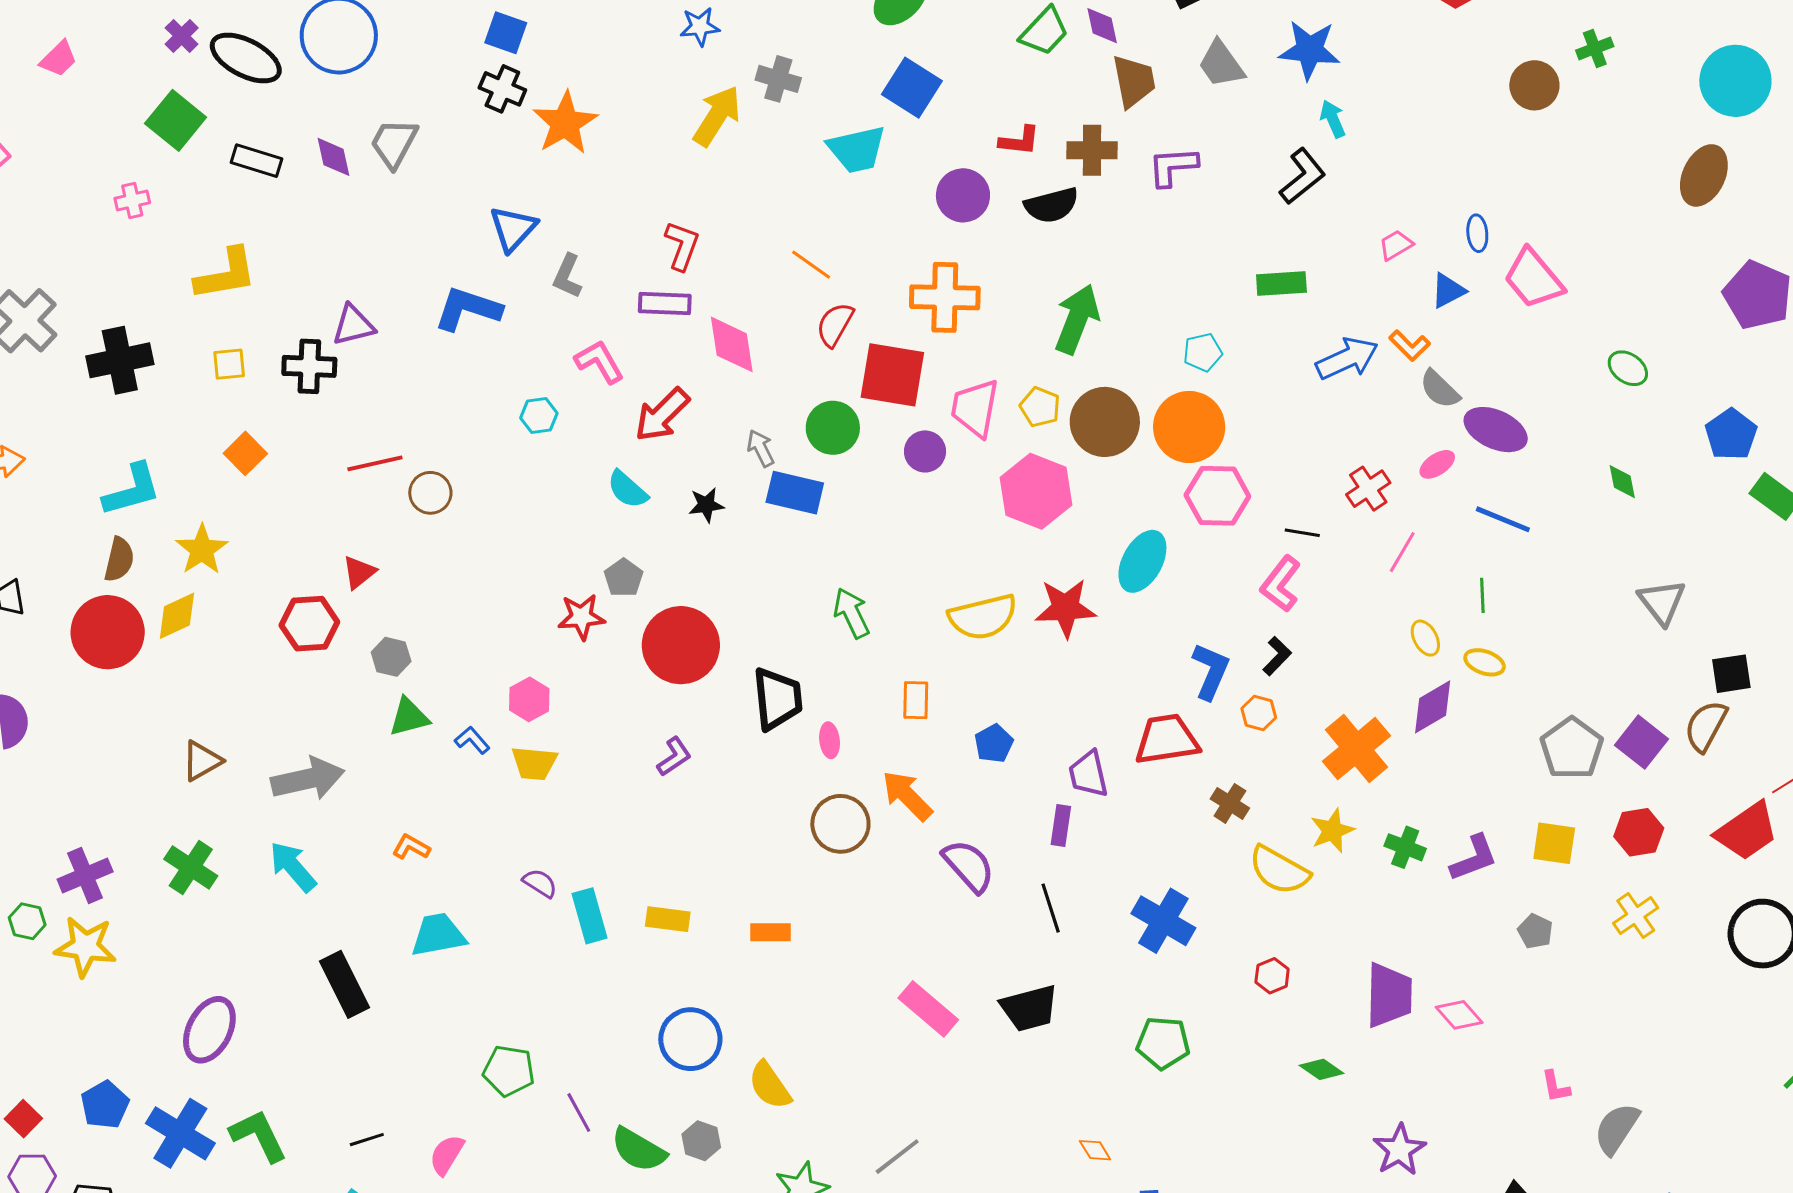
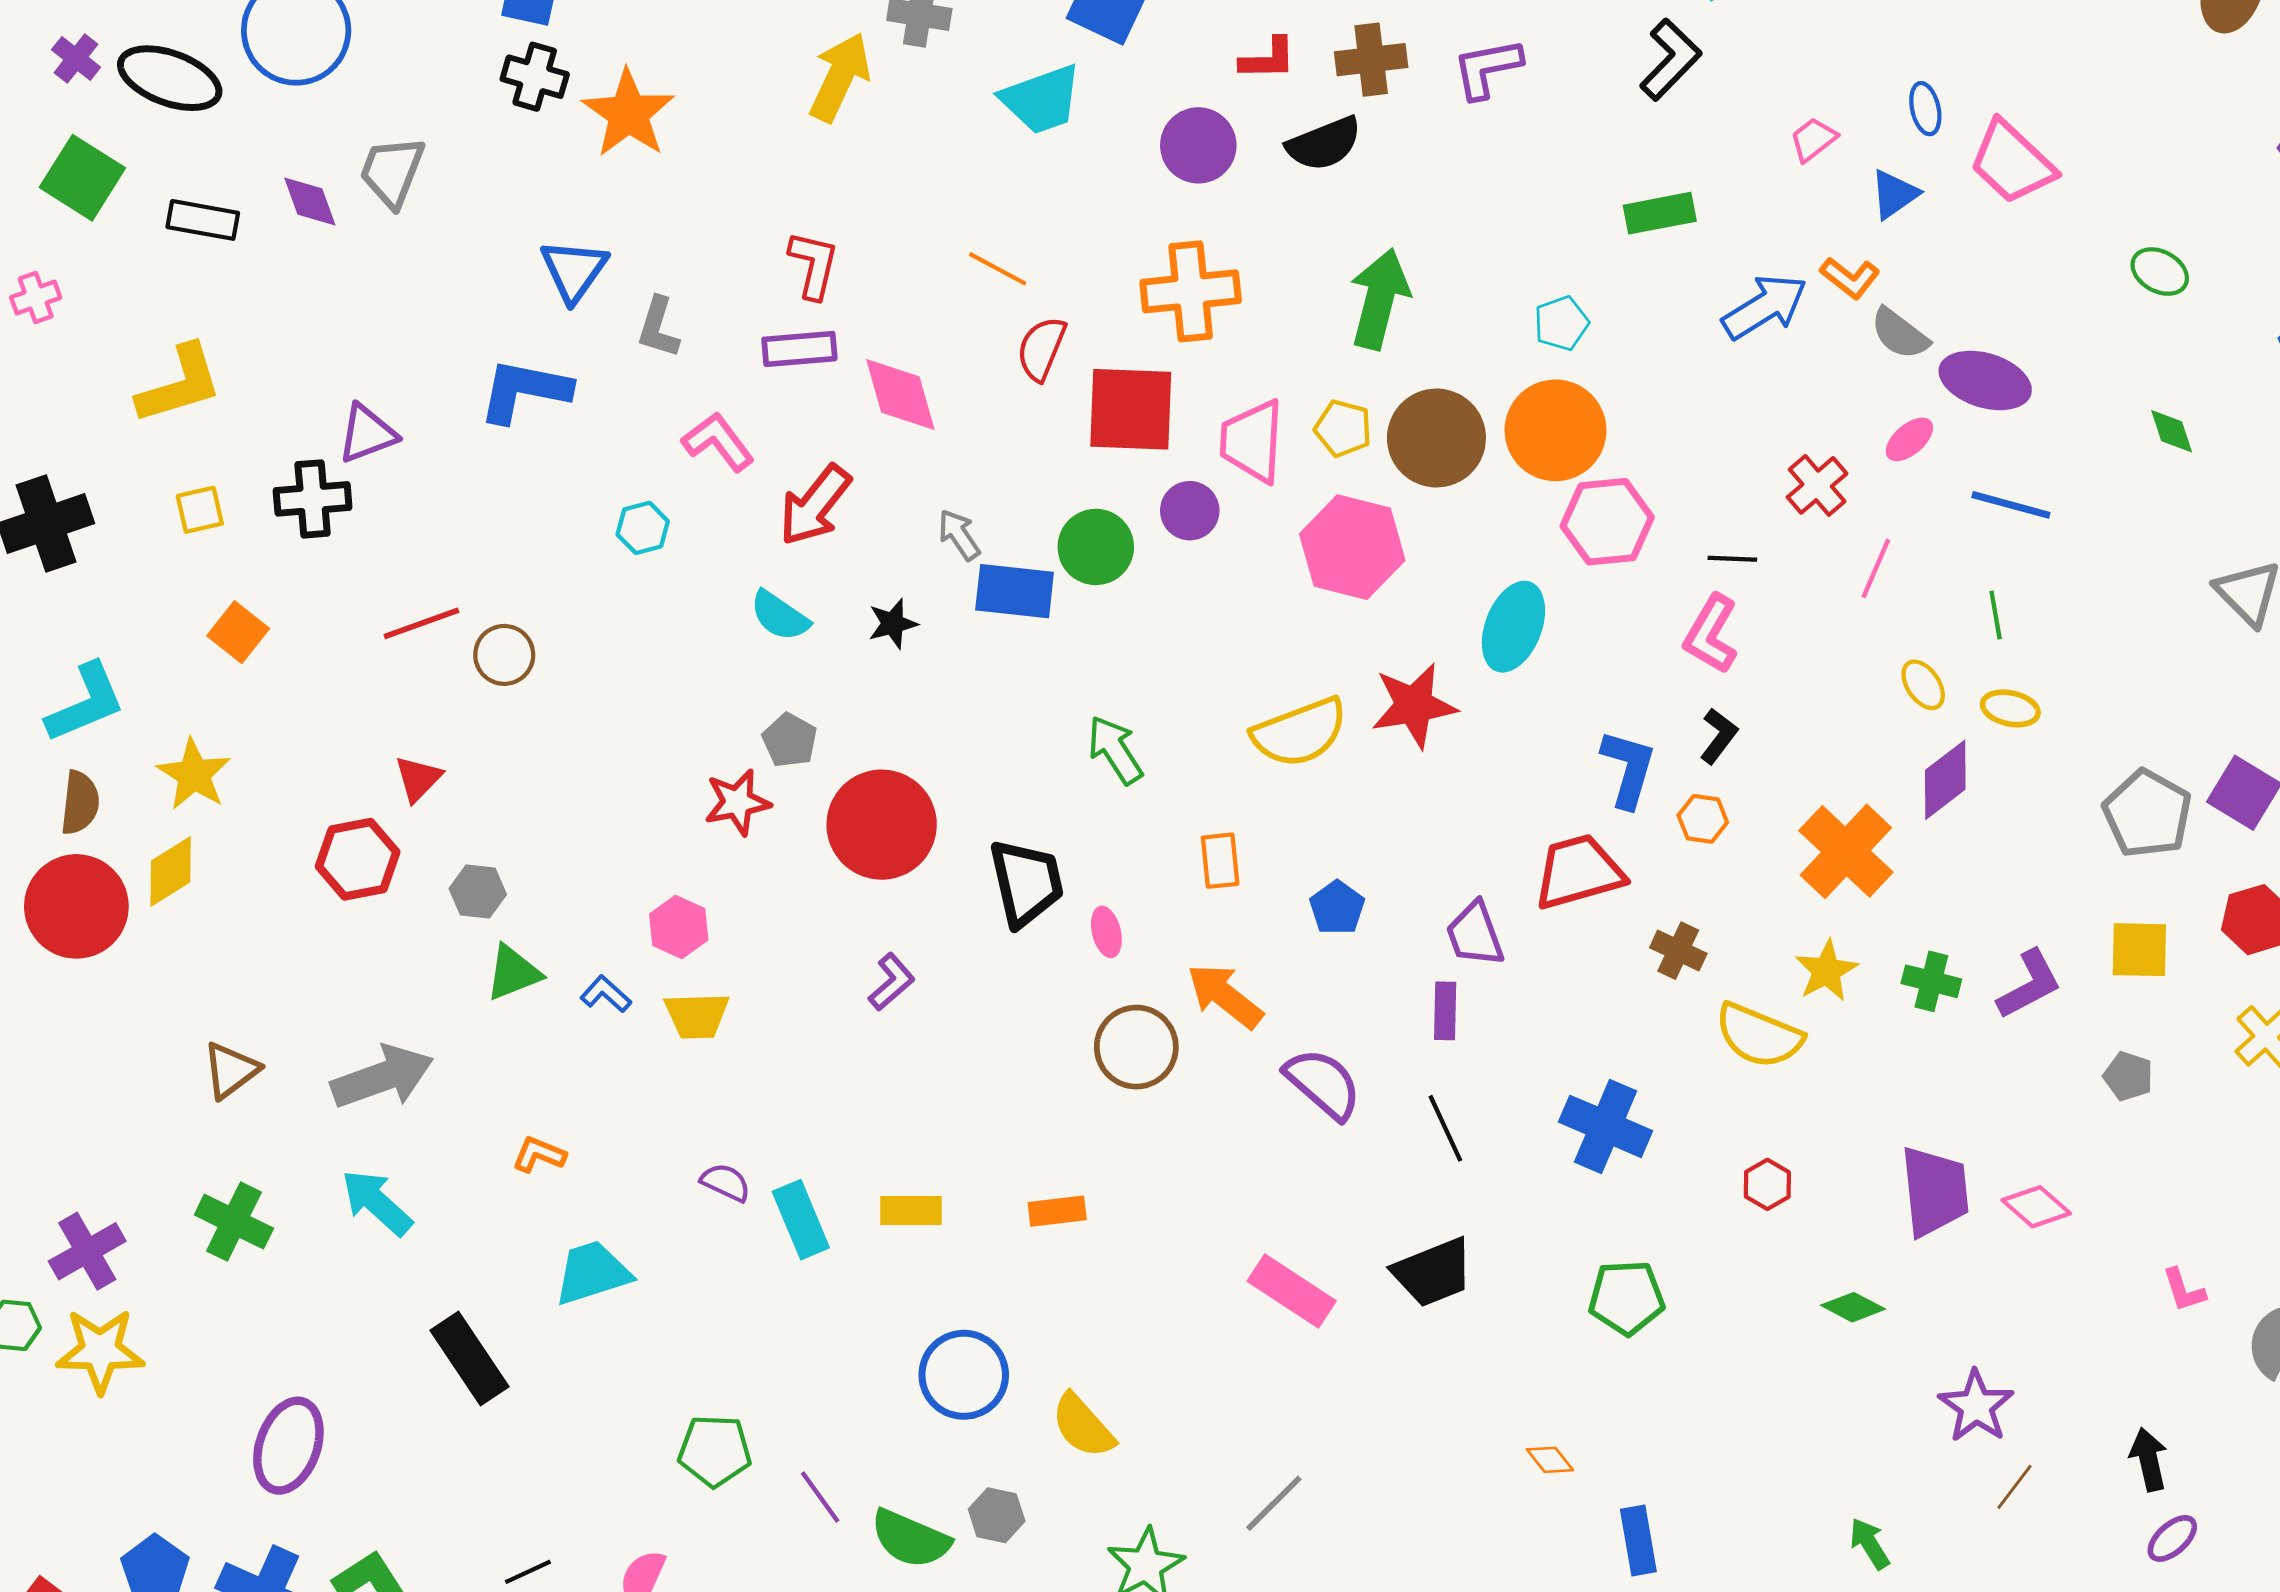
green circle: (833, 428) -> (1096, 547), moved

